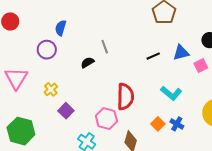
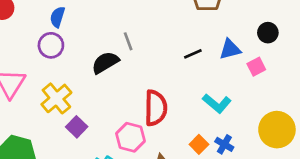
blue semicircle: (61, 28) -> (57, 17), moved
black semicircle: (87, 63) -> (105, 63), size x1.5
yellow cross: (51, 89) -> (56, 98), size x1.6

